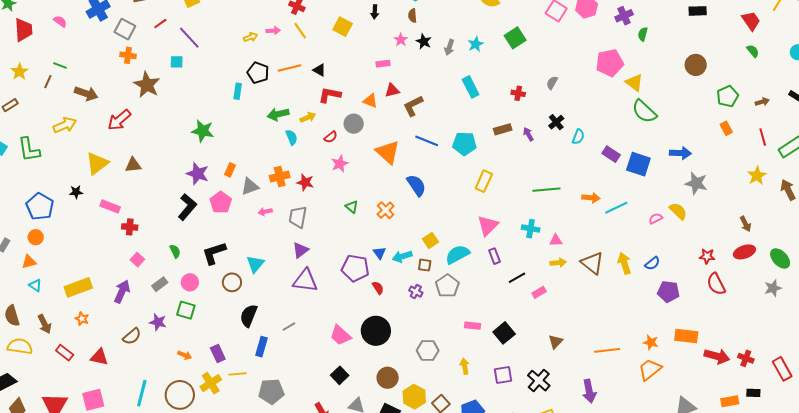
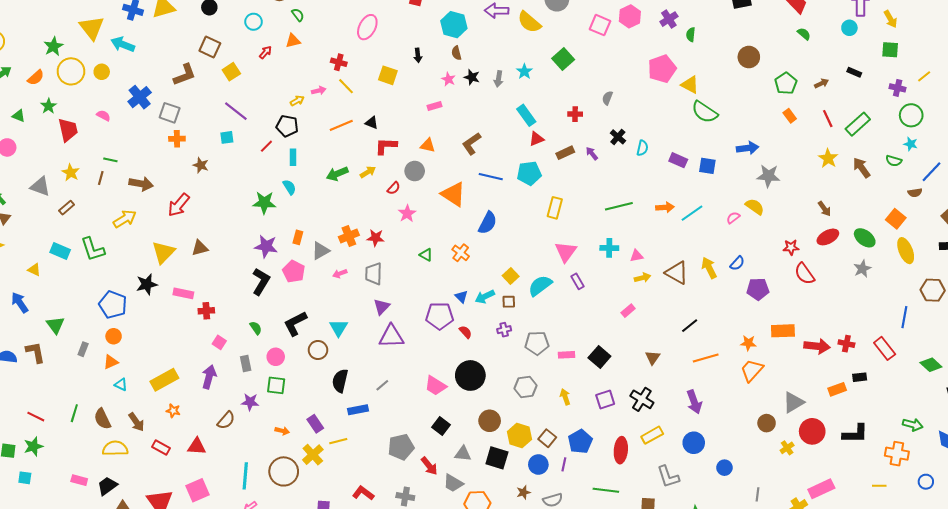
red line: (160, 24) -> (266, 146), moved
black pentagon: (258, 73) -> (287, 126), moved
brown star: (147, 85) -> (201, 165), size x0.6
red triangle: (392, 90) -> (536, 139), moved
cyan semicircle: (291, 137) -> (289, 187), moved
blue square: (638, 164) -> (707, 166), size x0.7
blue semicircle: (416, 185) -> (488, 223), turned 70
black star: (76, 192) -> (147, 284), size x1.5
black line: (517, 278) -> (690, 326), moved
gray rectangle: (160, 284) -> (246, 363), turned -56
gray pentagon: (447, 286) -> (537, 343), moved, turned -30
purple cross: (416, 292) -> (504, 330), turned -32
blue rectangle: (261, 347) -> (358, 410), turned 72
gray pentagon: (271, 391) -> (401, 447), moved

